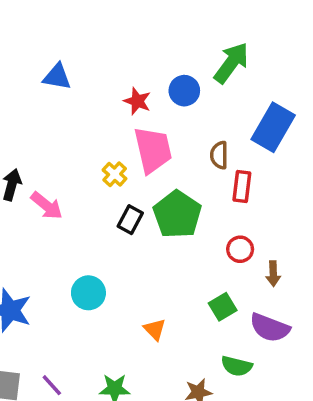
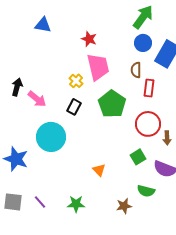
blue circle: (184, 91) -> (143, 43), moved
black rectangle: (130, 220) -> (74, 107), moved
red circle: (240, 249) -> (148, 124), size x1.6
cyan circle: (88, 293) -> (51, 137), moved, size x1.5

